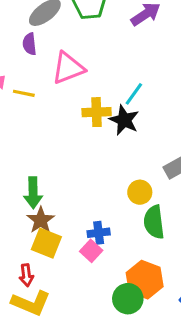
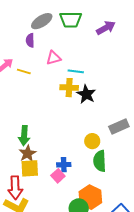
pink triangle: (68, 68) -> (53, 58), size x0.7
cyan line: (134, 94) -> (76, 71), moved, turned 56
yellow square: (46, 243) -> (30, 168), turned -30
red arrow: (26, 275) -> (15, 188), size x1.6

